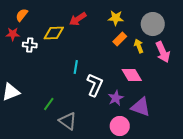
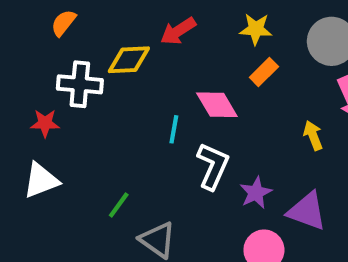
red star: (13, 34) -> (45, 123), moved
white cross: (30, 45) -> (80, 84), size x1.5
yellow arrow: (139, 46) -> (313, 135), moved
pink diamond: (132, 75) -> (217, 105), moved

